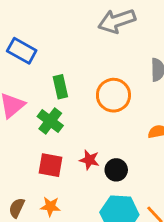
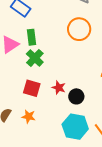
green rectangle: (60, 87) -> (32, 37), moved
orange circle: (113, 95) -> (79, 29), moved

